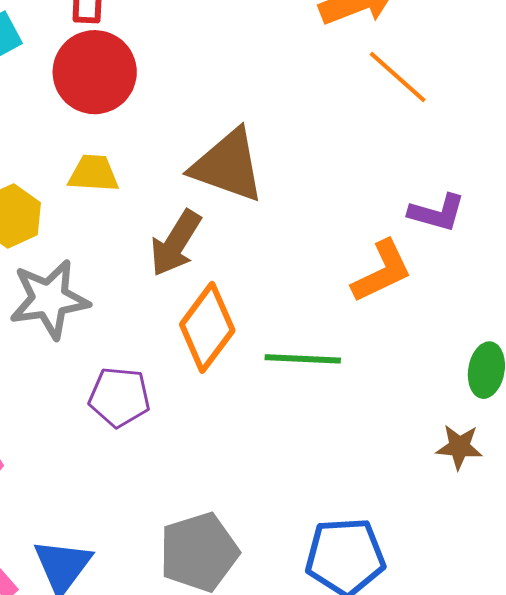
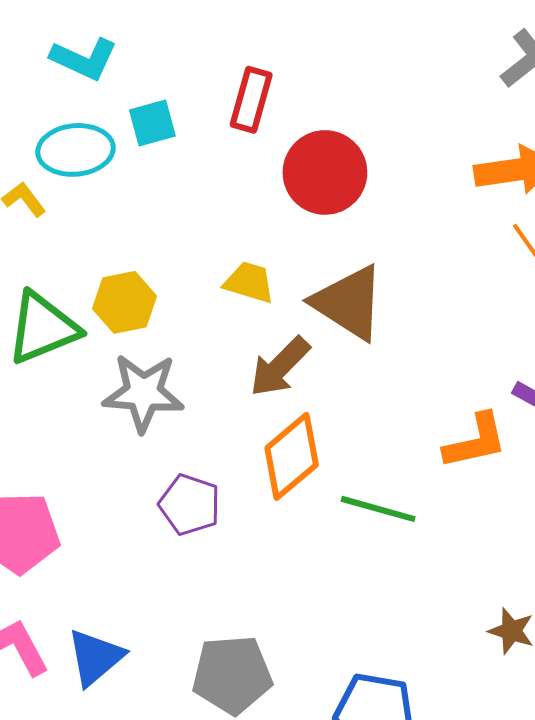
red circle: (95, 72) -> (325, 172), moved
yellow trapezoid: (93, 173) -> (249, 282), moved

